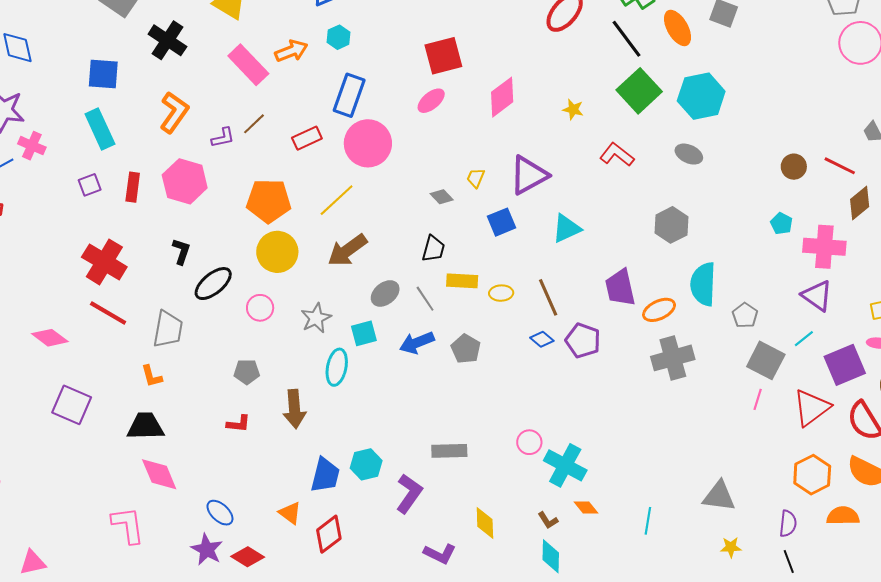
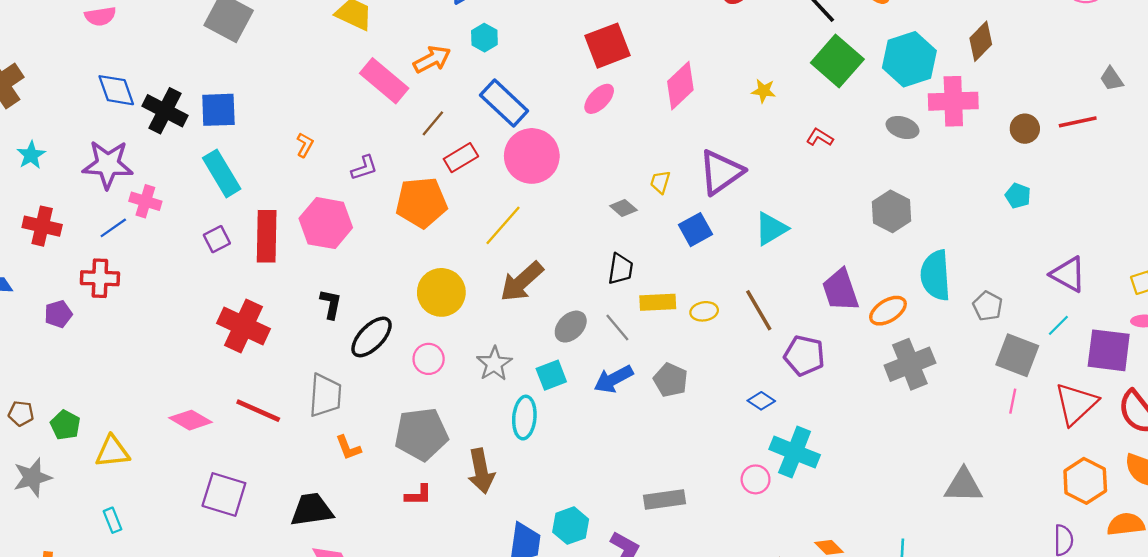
black cross: (167, 40) -> (165, 111), moved
blue rectangle: (349, 95) -> (504, 103), turned -60
orange L-shape: (174, 112) -> (305, 145), size x0.5
brown line: (254, 124) -> (433, 123), moved
red L-shape: (617, 155) -> (820, 137), size x0.7
red line: (840, 166) -> (1078, 122), turned -32
red rectangle: (133, 187) -> (267, 236), size x1.5
orange pentagon: (269, 201) -> (421, 203), moved
brown diamond: (860, 203) -> (981, 41), moved
pink cross: (824, 247) -> (953, 101), moved
red line: (108, 313) -> (258, 411), moved
blue diamond: (542, 339) -> (761, 401), moved
purple square: (845, 365) -> (1109, 350), turned 36
gray pentagon: (247, 372) -> (421, 434), size x1.8
orange L-shape: (152, 376) -> (348, 448), moved
cyan cross: (565, 465) -> (795, 452), moved
gray triangle: (719, 496) -> (963, 485), moved

